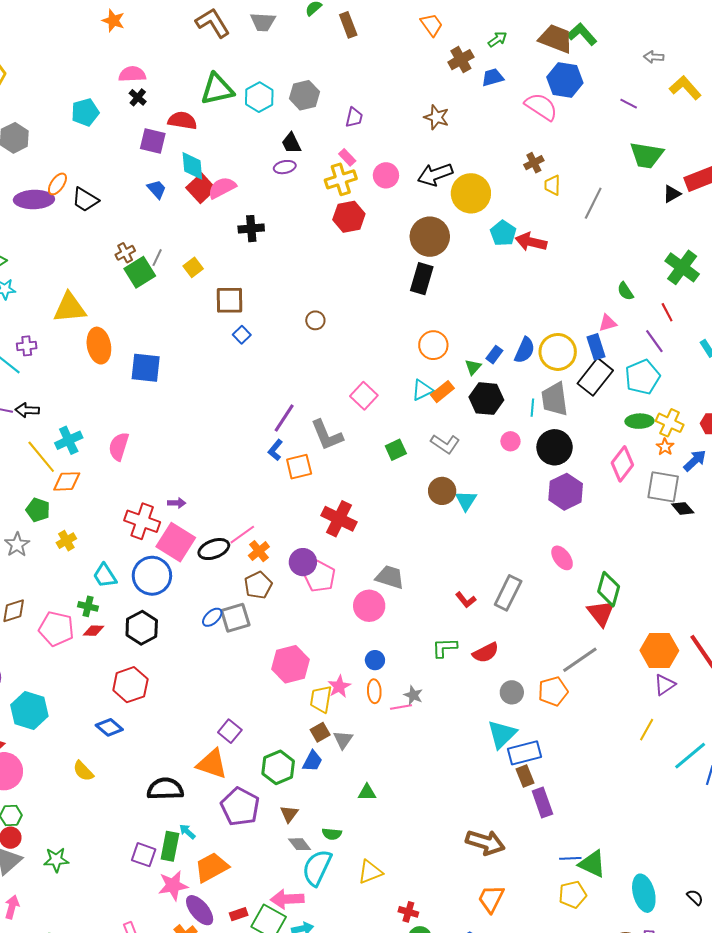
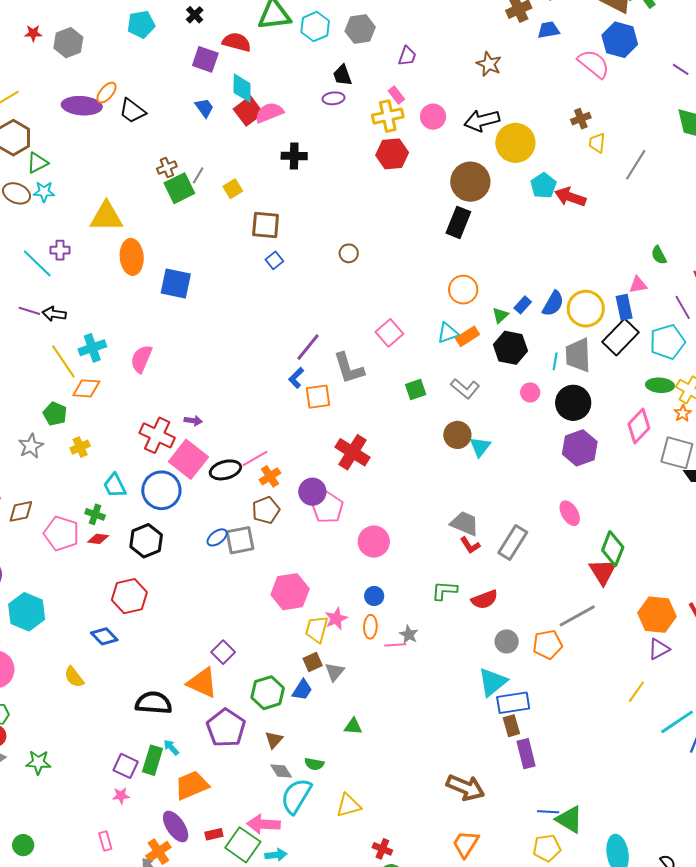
gray trapezoid: (390, 577) -> (465, 523), moved
pink star: (173, 885) -> (121, 796), moved, size x0.6

